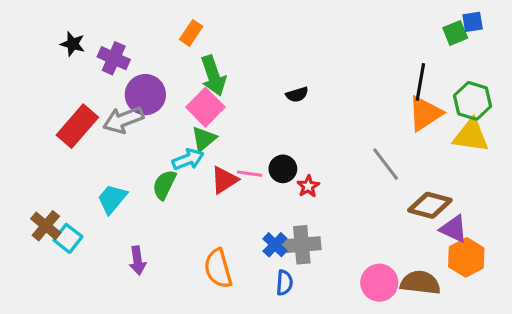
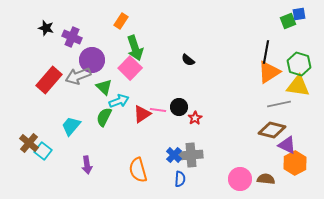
black semicircle: (297, 95) -> (188, 60), turned 56
green triangle: (204, 139) -> (104, 87), moved, turned -36
gray line: (386, 164) -> (279, 104), moved, turned -65
brown semicircle: (420, 283) -> (266, 179), size x0.7

